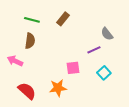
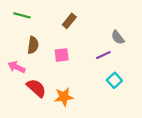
green line: (32, 20) -> (22, 15), moved
pink square: (73, 68) -> (62, 55), moved
red semicircle: (27, 91) -> (36, 88), moved

